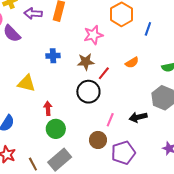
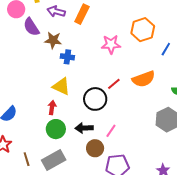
brown star: (86, 62) -> (53, 40), moved
orange semicircle: (132, 63) -> (144, 79), size x1.6
yellow triangle: (26, 83) -> (61, 86), moved
black arrow: (138, 117) -> (84, 128), moved

